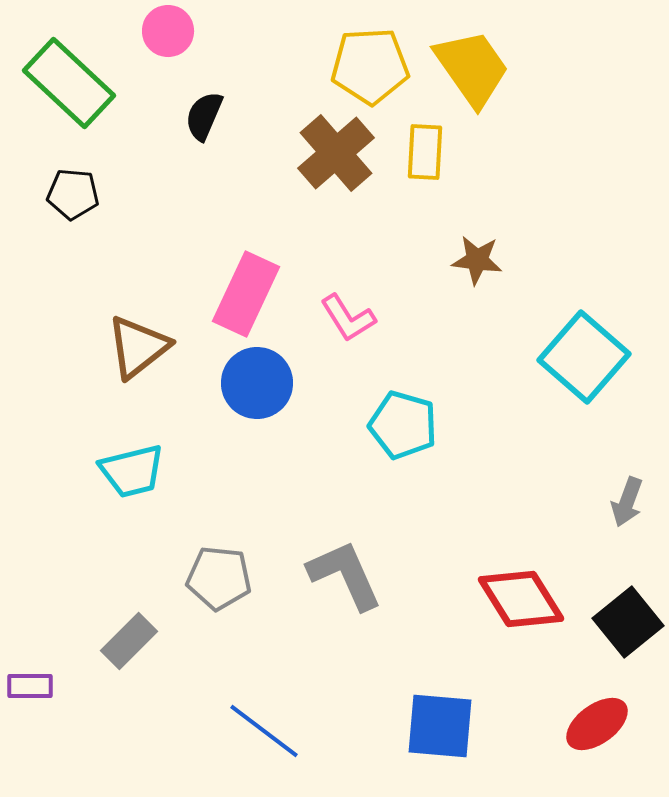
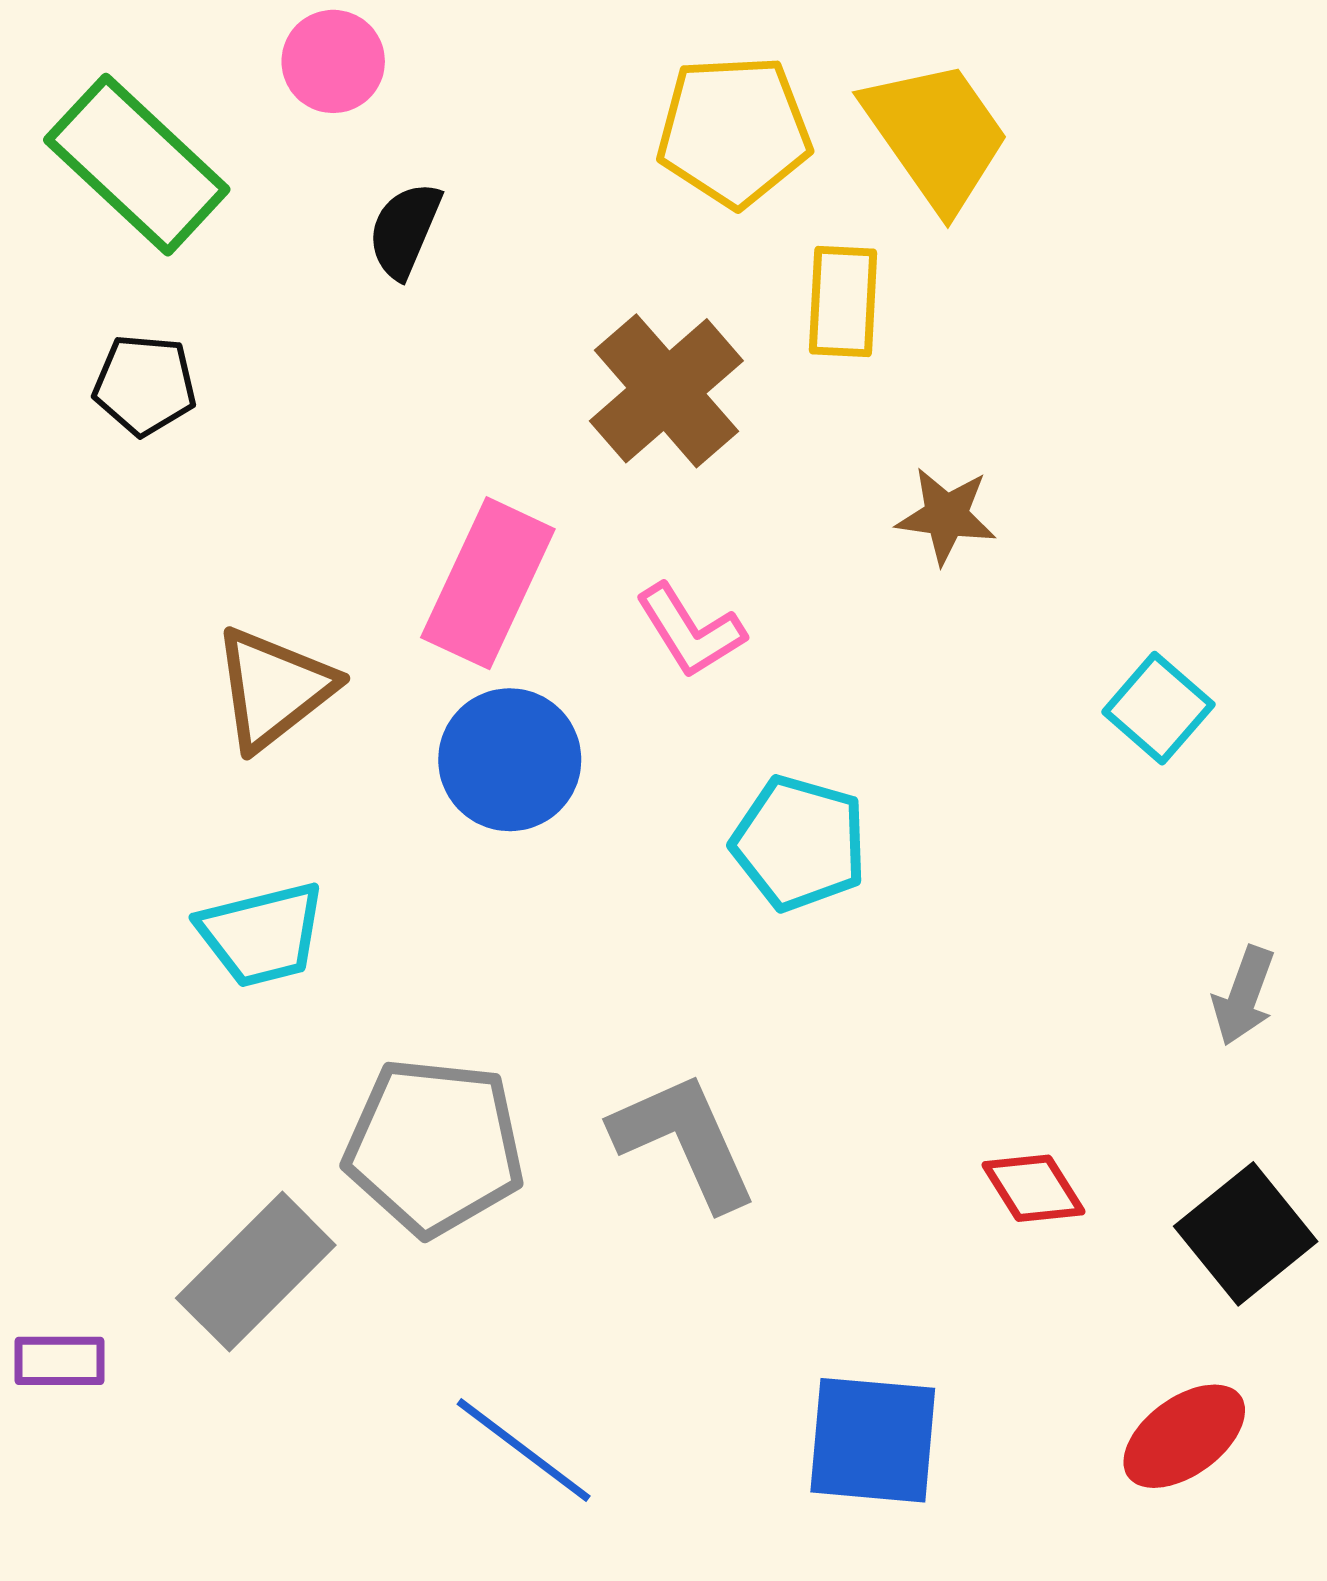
brown cross: (336, 153) -> (666, 391), moved
cyan square: (584, 357) -> (1158, 708), size x0.6
gray pentagon: (219, 578) -> (434, 1147), size x1.4
red diamond: (521, 599) -> (1033, 1188), size x0.6
gray rectangle: (129, 641) -> (256, 1272), size x1.4

